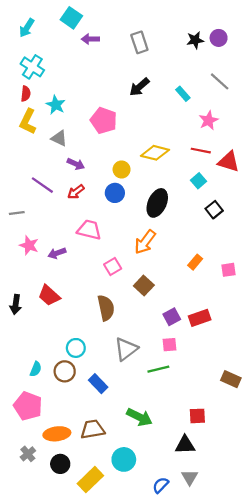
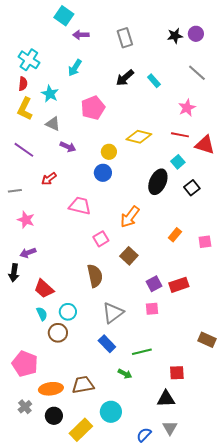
cyan arrow: (27, 28) -> (75, 68), moved
cyan rectangle: (183, 94) -> (154, 81), moved
pink pentagon: (104, 120) -> (93, 108), turned 30
purple line: (42, 185) -> (24, 150), moved
red arrow: (76, 192) -> (49, 179), moved
black ellipse: (157, 203) -> (158, 182), moved
purple arrow: (57, 253) -> (28, 253), moved
red trapezoid: (49, 296) -> (44, 289), moved
cyan semicircle: (36, 369) -> (42, 314), moved, turned -48
green line: (158, 369) -> (142, 352), moved
blue rectangle: (98, 384) -> (107, 344), moved
green arrow: (139, 417) -> (125, 374), size x0.6

